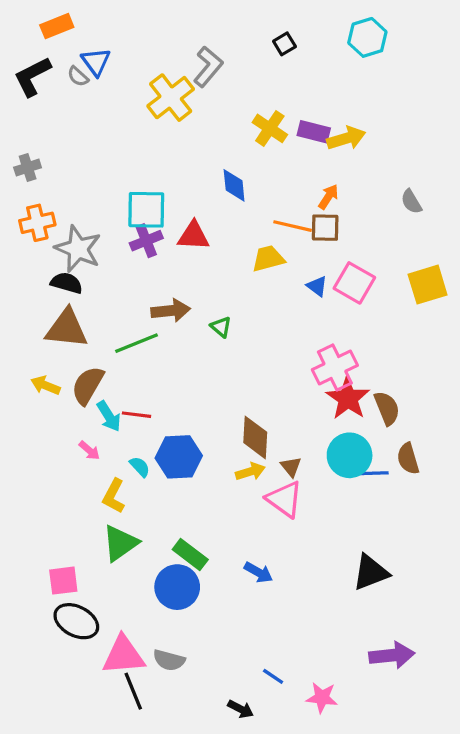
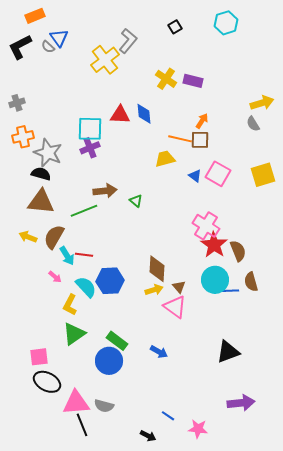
yellow arrow: (346, 138) -> (262, 103), moved
red triangle: (193, 236) -> (120, 115), moved
pink cross: (335, 368) -> (206, 226), turned -32
cyan semicircle: (140, 467) -> (86, 287), size x1.6

